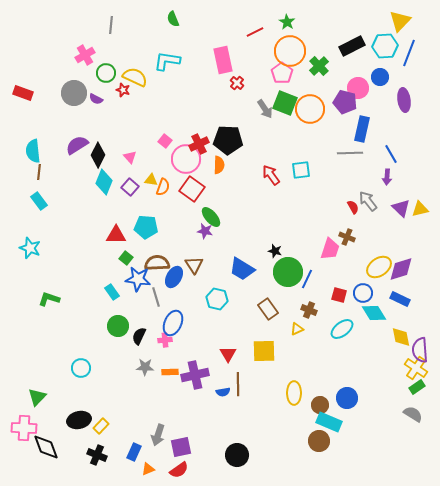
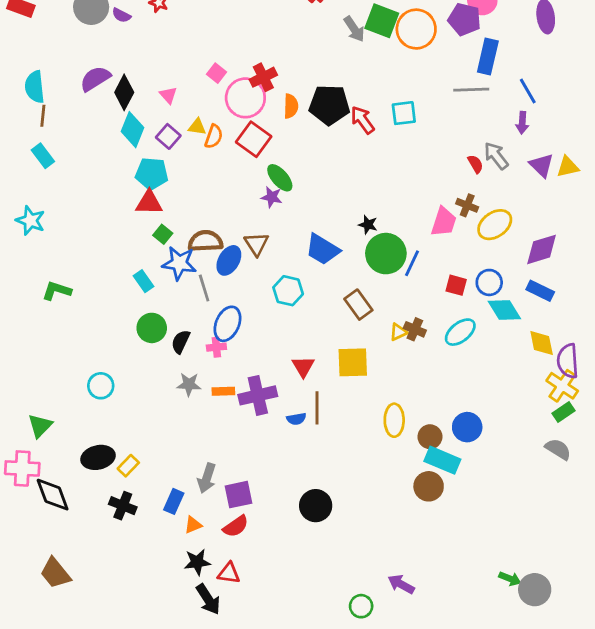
black pentagon: (228, 140) -> (329, 105), moved
cyan pentagon: (146, 227) -> (152, 174), moved
yellow ellipse: (379, 267) -> (495, 225), moved
brown cross: (309, 310) -> (415, 329), moved

